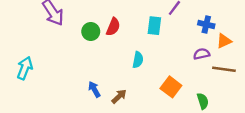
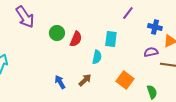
cyan rectangle: (154, 26) -> (111, 39), moved
red semicircle: (113, 27) -> (76, 39), moved
brown arrow: (119, 96) -> (85, 80), moved

